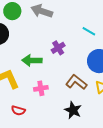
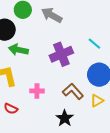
purple cross: (58, 48) -> (61, 54), size x1.6
green arrow: (32, 60) -> (18, 50), moved

